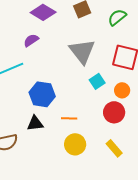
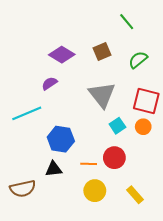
orange circle: (122, 90) -> (143, 127), moved
red circle: (114, 112) -> (114, 158), moved

